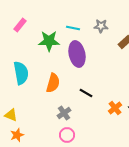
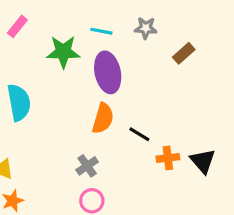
orange semicircle: (53, 83) -> (103, 118), moved
black line: (86, 93) -> (139, 134), moved
orange cross: (115, 108) -> (168, 158), turned 32

